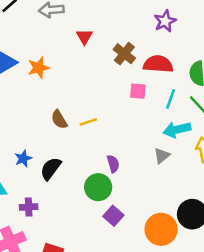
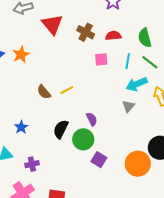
red triangle: (84, 37) -> (52, 24), size x1.6
red semicircle: (158, 64) -> (113, 36), size x0.7
black semicircle: (51, 169) -> (61, 129), moved

